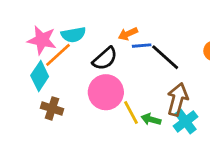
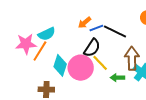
black semicircle: (105, 59) -> (92, 48), moved
cyan diamond: (40, 76) -> (60, 65), moved
yellow line: (131, 112) -> (100, 63), moved

